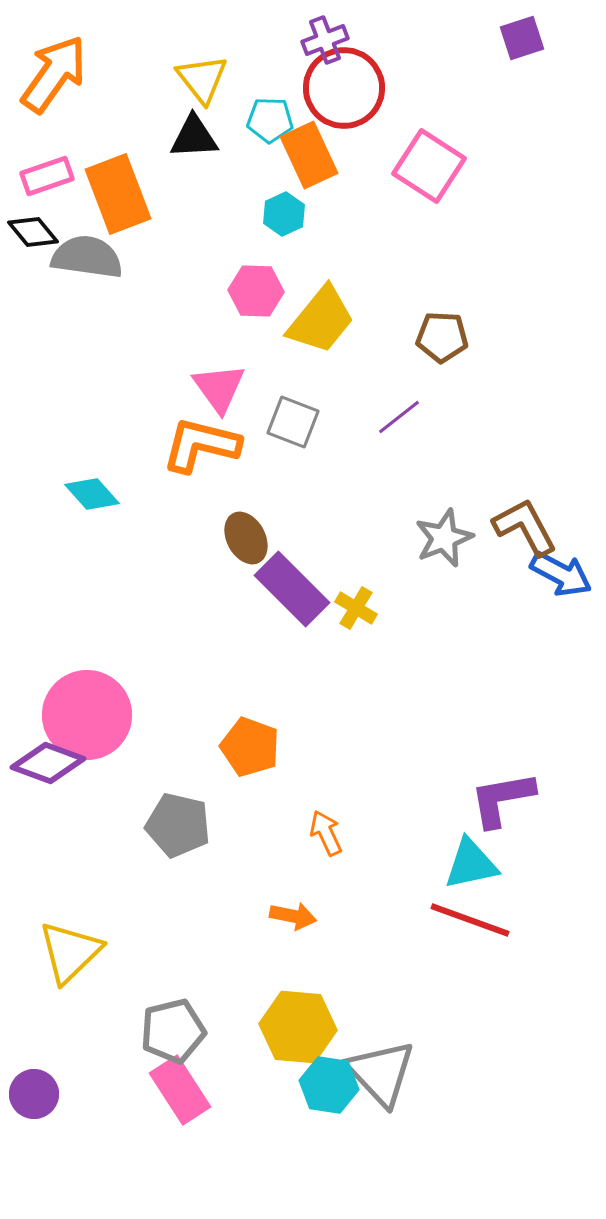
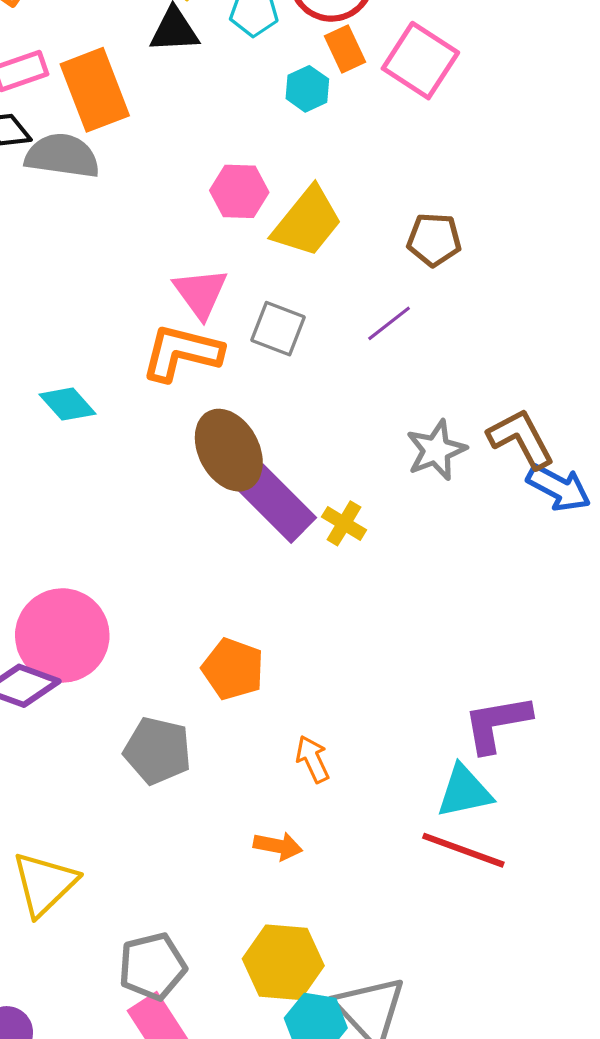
orange rectangle: (309, 155) -> (345, 49), moved, size x0.7
cyan hexagon: (284, 214) -> (307, 89), moved
brown ellipse: (246, 538) -> (229, 450), size x1.5

